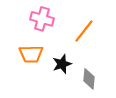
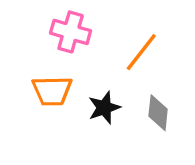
gray diamond: (89, 79) -> (158, 113), moved

